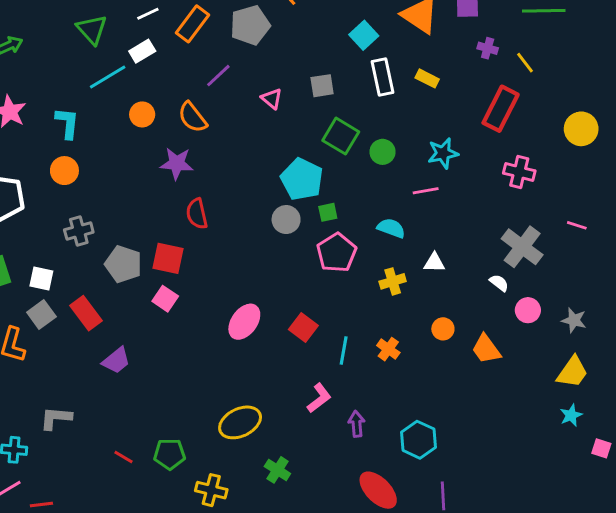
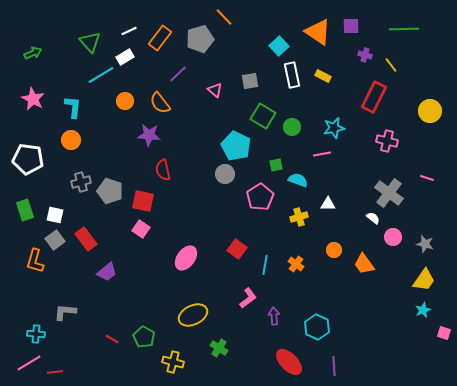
green square: (328, 212) -> (276, 165), moved
gray pentagon: (123, 264) -> (110, 191), moved
pink ellipse: (244, 322) -> (186, 258), moved
green pentagon: (169, 454) -> (144, 337), turned 30

